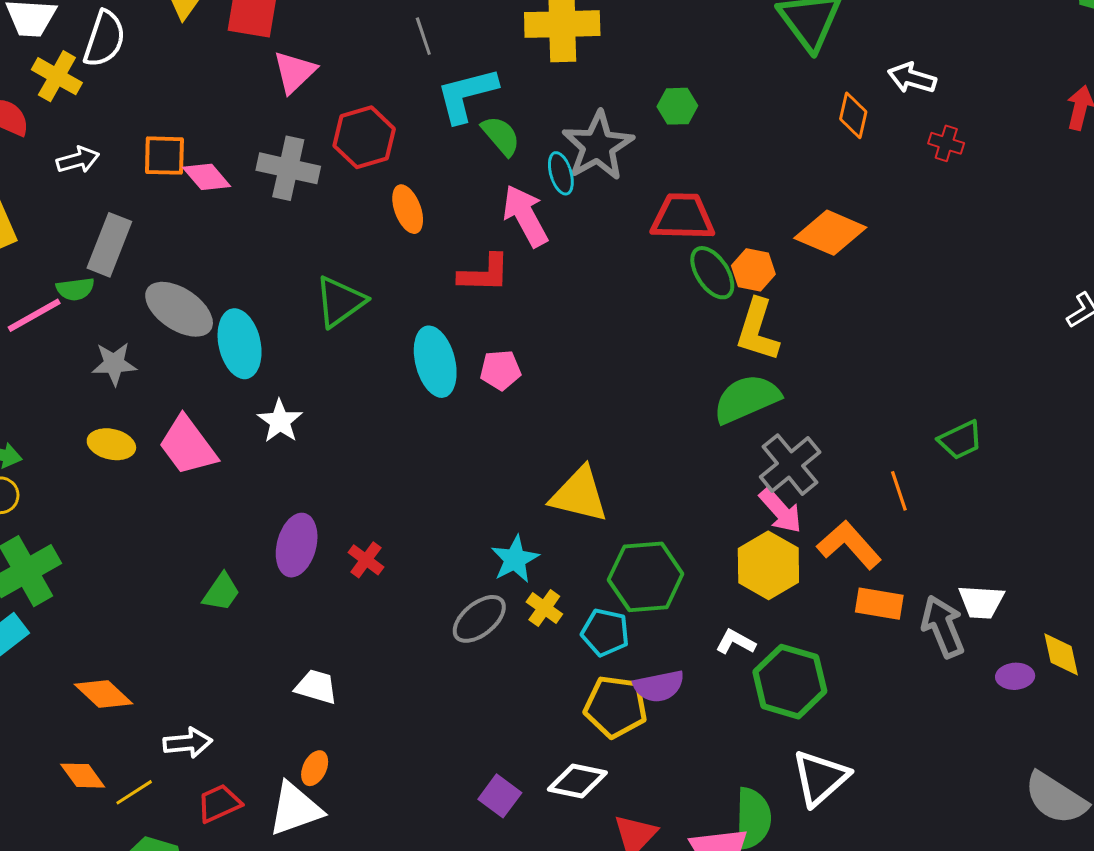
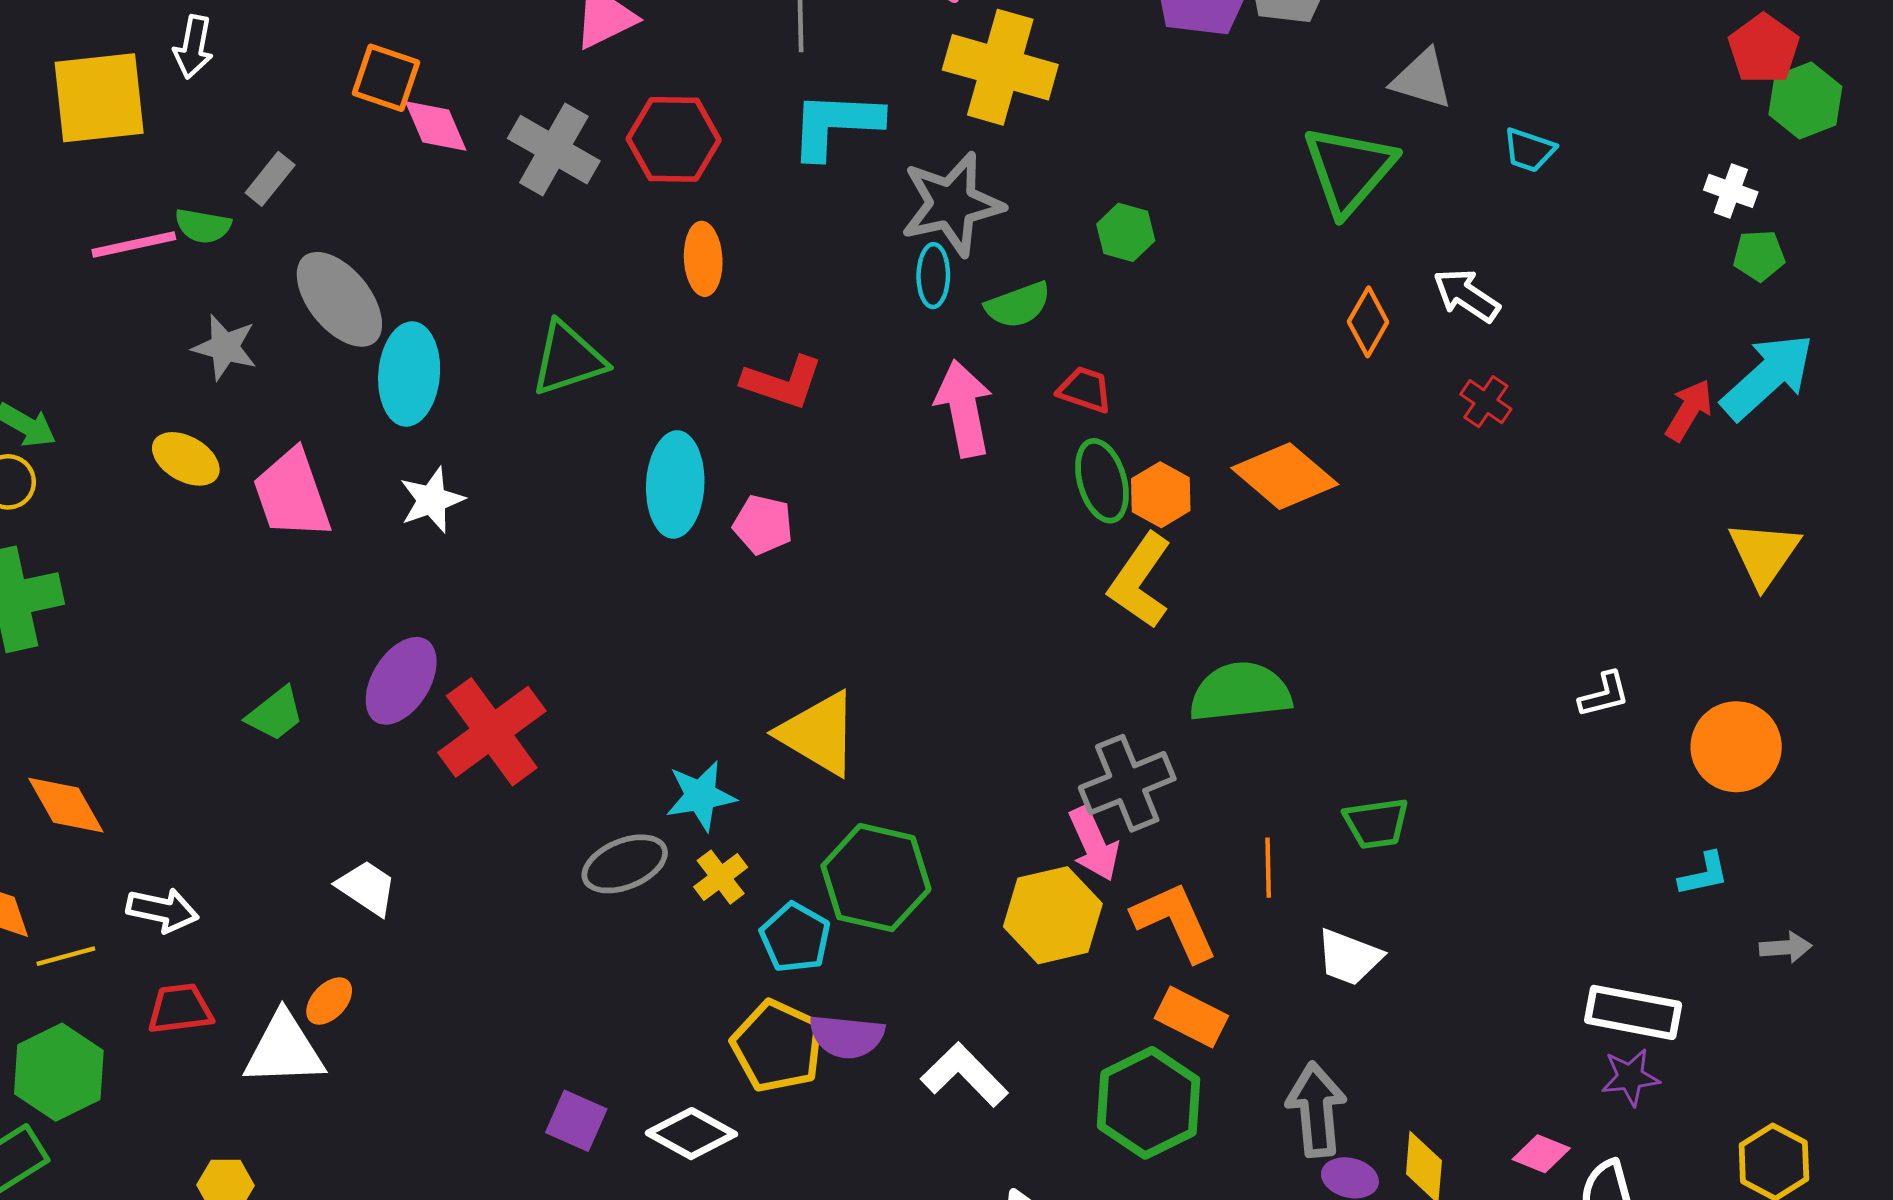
green semicircle: (501, 136) -> (1018, 305), moved, turned 93
gray star: (598, 146) -> (952, 204), moved
white arrow: (78, 160) -> (193, 47), moved, turned 99
pink arrow: (525, 216) -> (964, 409), moved
red trapezoid: (683, 217) -> (1085, 390), size x0.6
gray rectangle: (109, 245) -> (270, 179), size x0.6
green semicircle: (747, 399) -> (1240, 692), moved
red cross: (366, 560) -> (492, 732), size x2.0
white trapezoid: (981, 602) -> (1349, 957), moved
gray arrow: (943, 627) -> (1316, 1110), moved
white L-shape: (736, 642) -> (964, 1075), moved, size x1.5
green hexagon: (790, 682) -> (1149, 1103), moved
purple square: (500, 796) -> (576, 1121), turned -30

